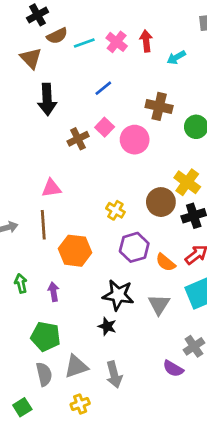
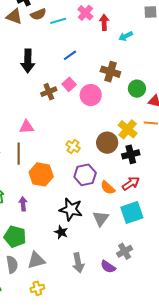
pink cross: (117, 42) -> (85, 13), moved
brown triangle: (31, 58) -> (14, 16), moved, turned -30
gray arrow: (114, 375) -> (78, 263), moved

